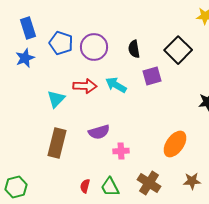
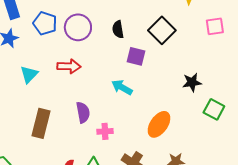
purple square: (152, 76) -> (136, 56), turned 30
cyan arrow: (116, 85) -> (122, 87), moved
cyan triangle: (56, 99) -> (29, 74), moved
purple semicircle: (99, 132) -> (83, 112), turned -85

